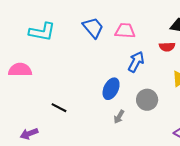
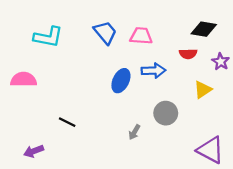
blue arrow: (136, 62) -> (153, 71), turned 60
blue ellipse: (111, 89) -> (121, 81), moved

